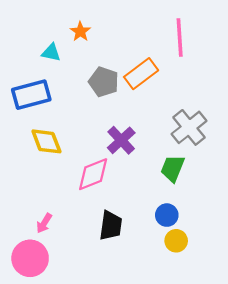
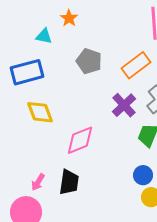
orange rectangle: (141, 74) -> (136, 65), moved
purple cross: (121, 140) -> (124, 105), moved
black trapezoid: (111, 226) -> (69, 182), moved

